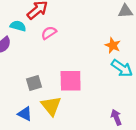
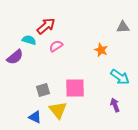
orange star: (113, 45) -> (101, 50), moved
purple arrow: (116, 117) -> (115, 105), moved

